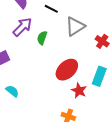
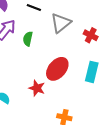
red star: (79, 91) -> (37, 88), moved

